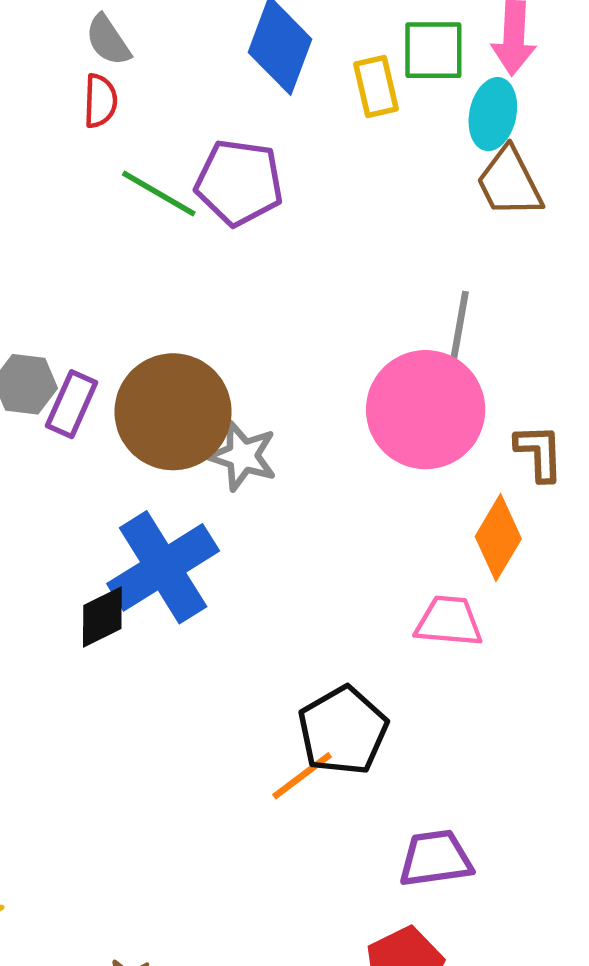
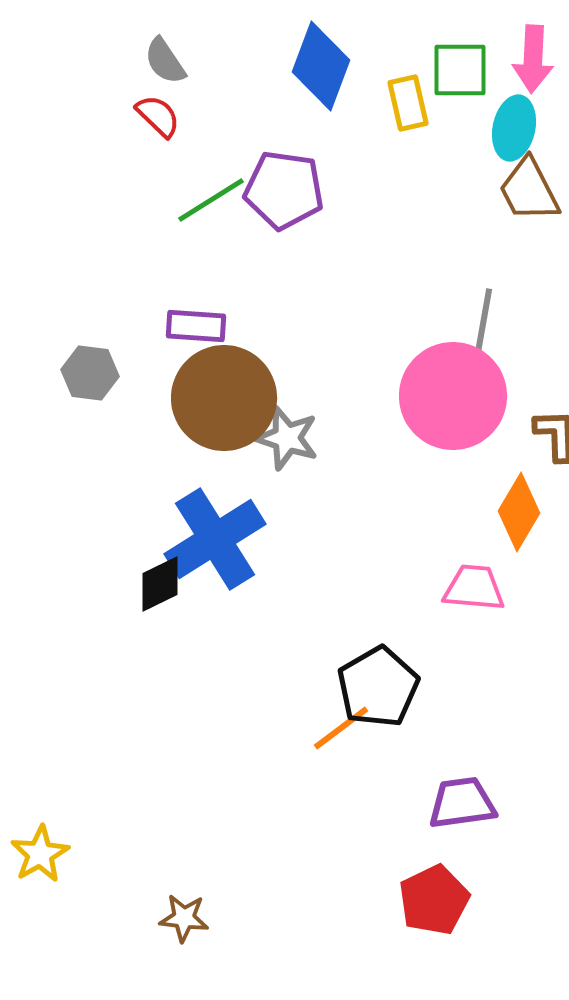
red semicircle: (100, 101) -> (158, 116), turned -48
green line: (159, 193) -> (211, 200), turned -62
purple rectangle: (72, 404) -> (196, 326), moved, turned 70

